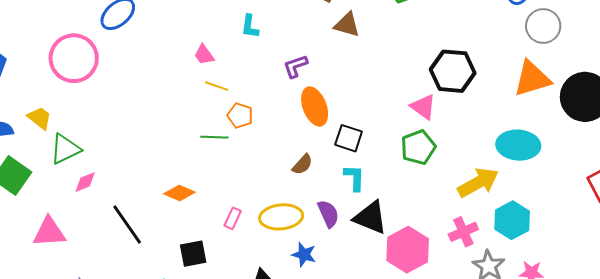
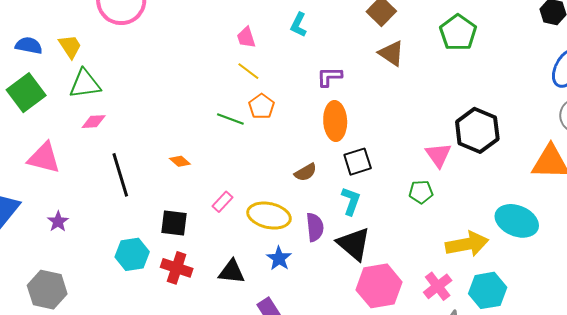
black square: (349, 138) -> (358, 162), turned 36
green pentagon: (418, 147) -> (421, 192), size x0.7
orange diamond: (179, 193) -> (180, 161), size x0.7
pink cross: (463, 232) -> (438, 286), turned -32

